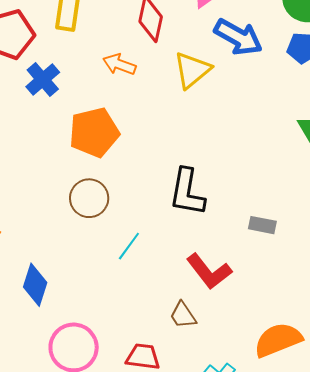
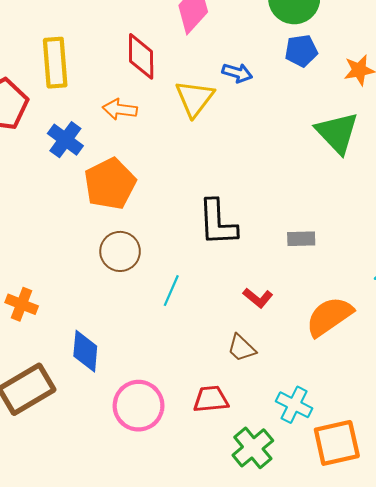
blue arrow: (238, 37) -> (237, 73), moved, size x0.6
blue cross: (43, 80) -> (65, 140), moved
red L-shape: (209, 271) -> (258, 298), size x0.6
orange semicircle: (278, 340) -> (329, 316), moved

